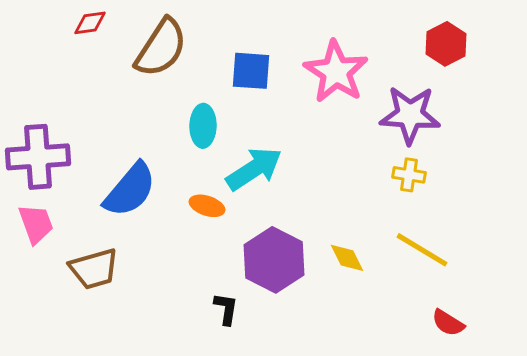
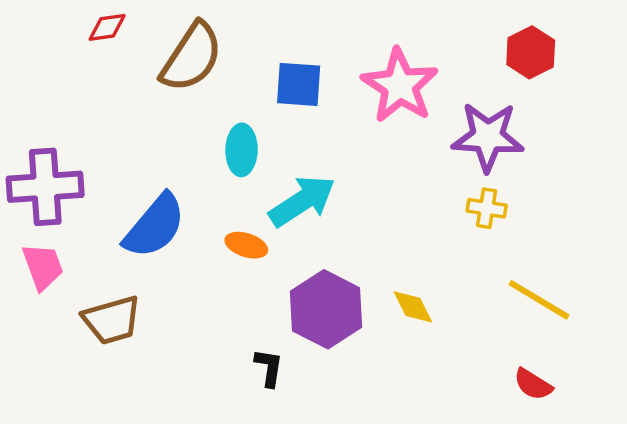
yellow line: (422, 250) -> (539, 300), moved

